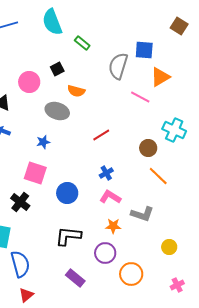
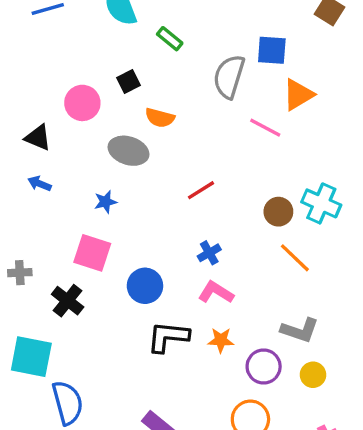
cyan cross: (174, 130) -> (321, 203), moved
gray L-shape: (142, 214) -> (300, 330), moved
black L-shape: (68, 236) -> (168, 337), moved
purple circle: (105, 253) -> (264, 367), moved

